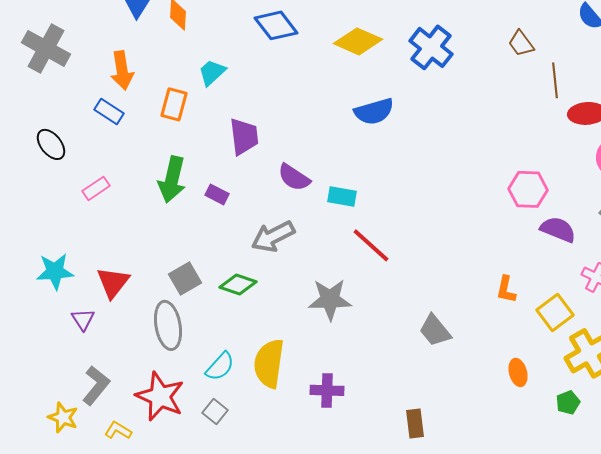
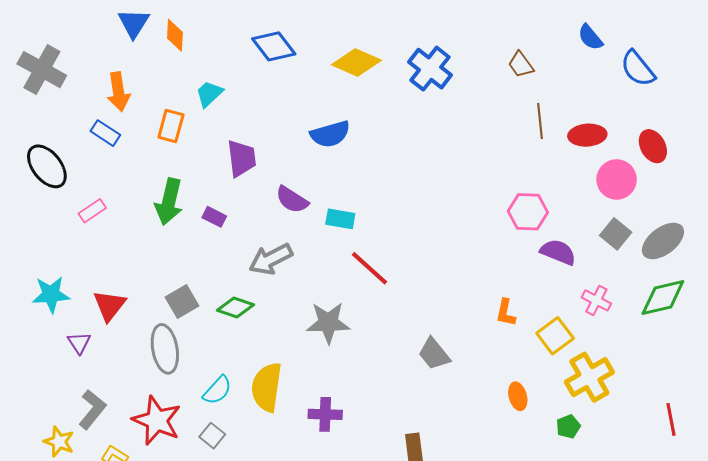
brown line: (555, 80) -> (540, 121), moved
blue semicircle: (374, 111) -> (330, 134), moved
black ellipse: (51, 144) -> (47, 166), size x1.4

